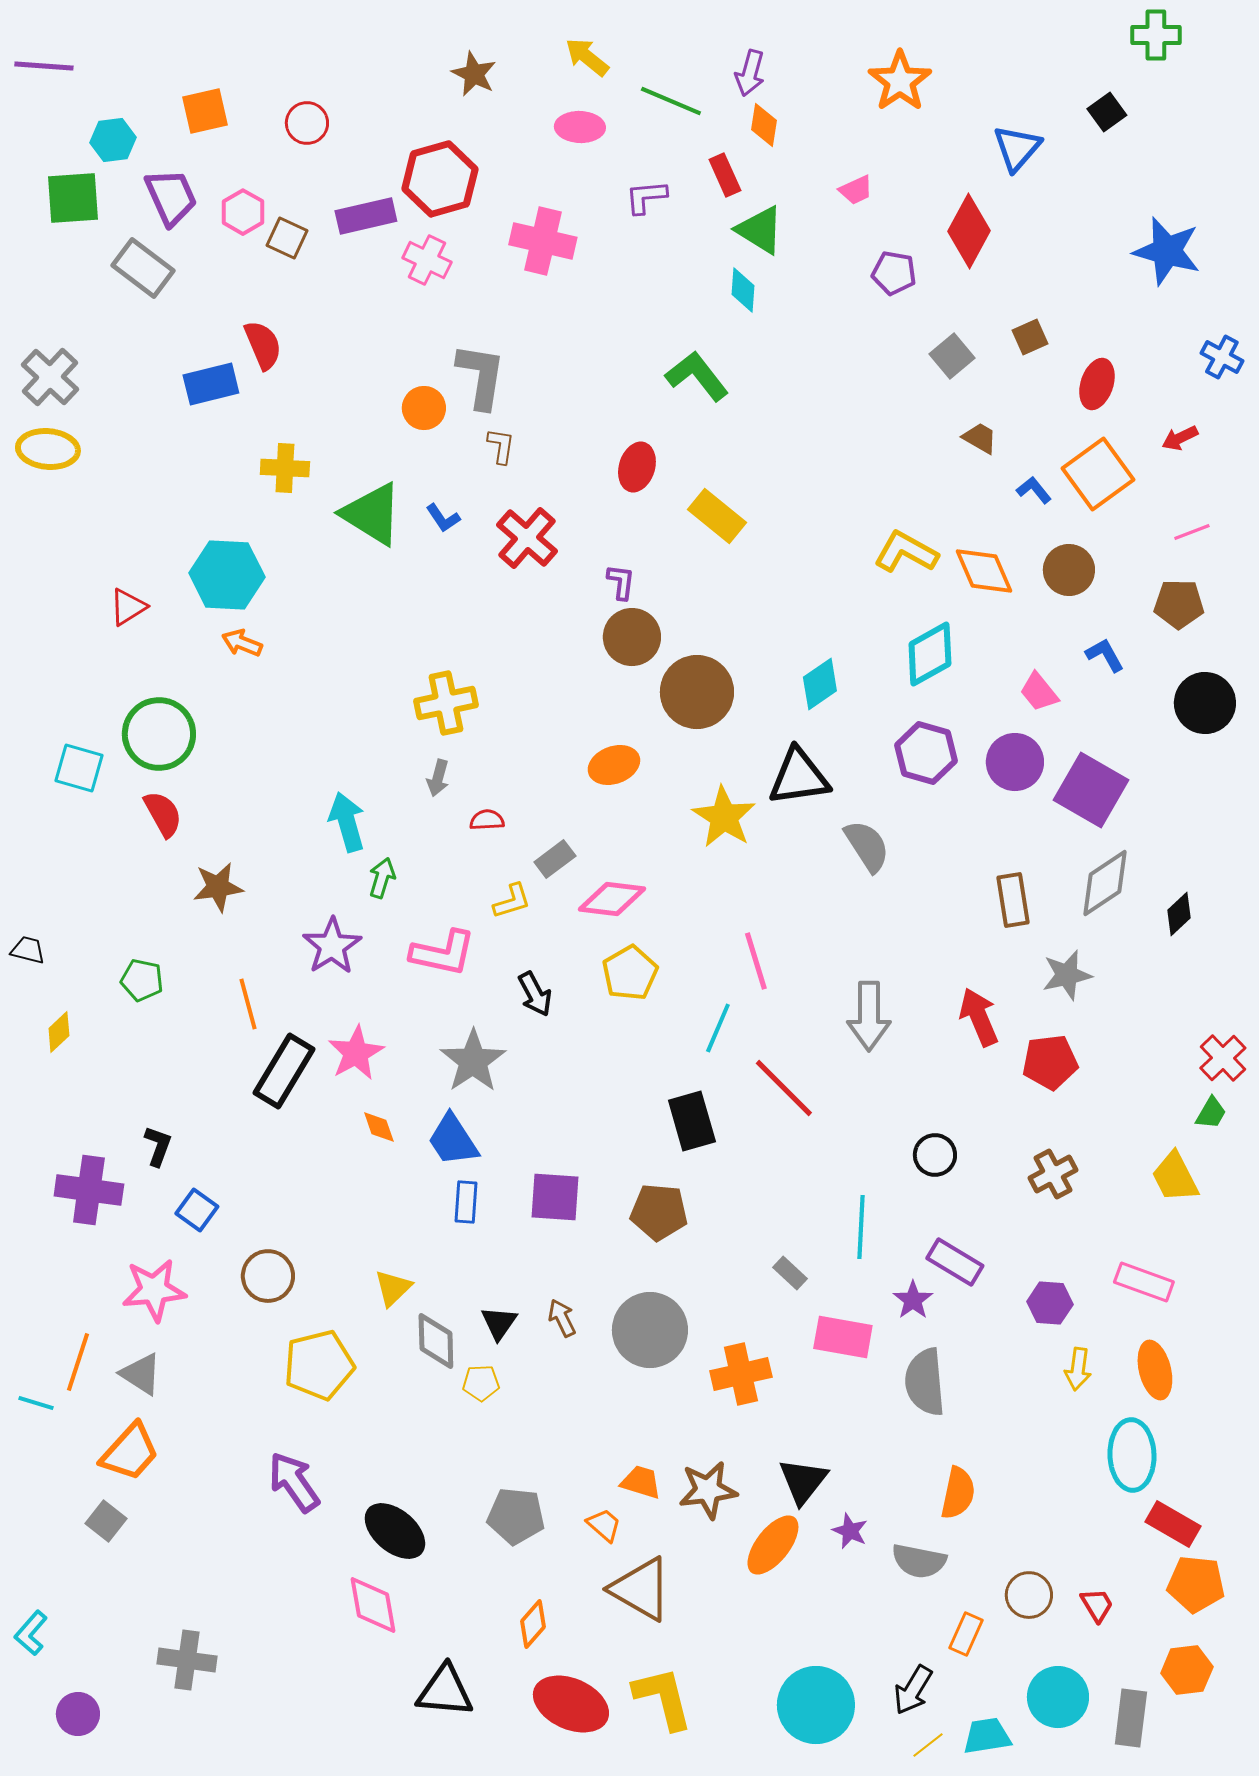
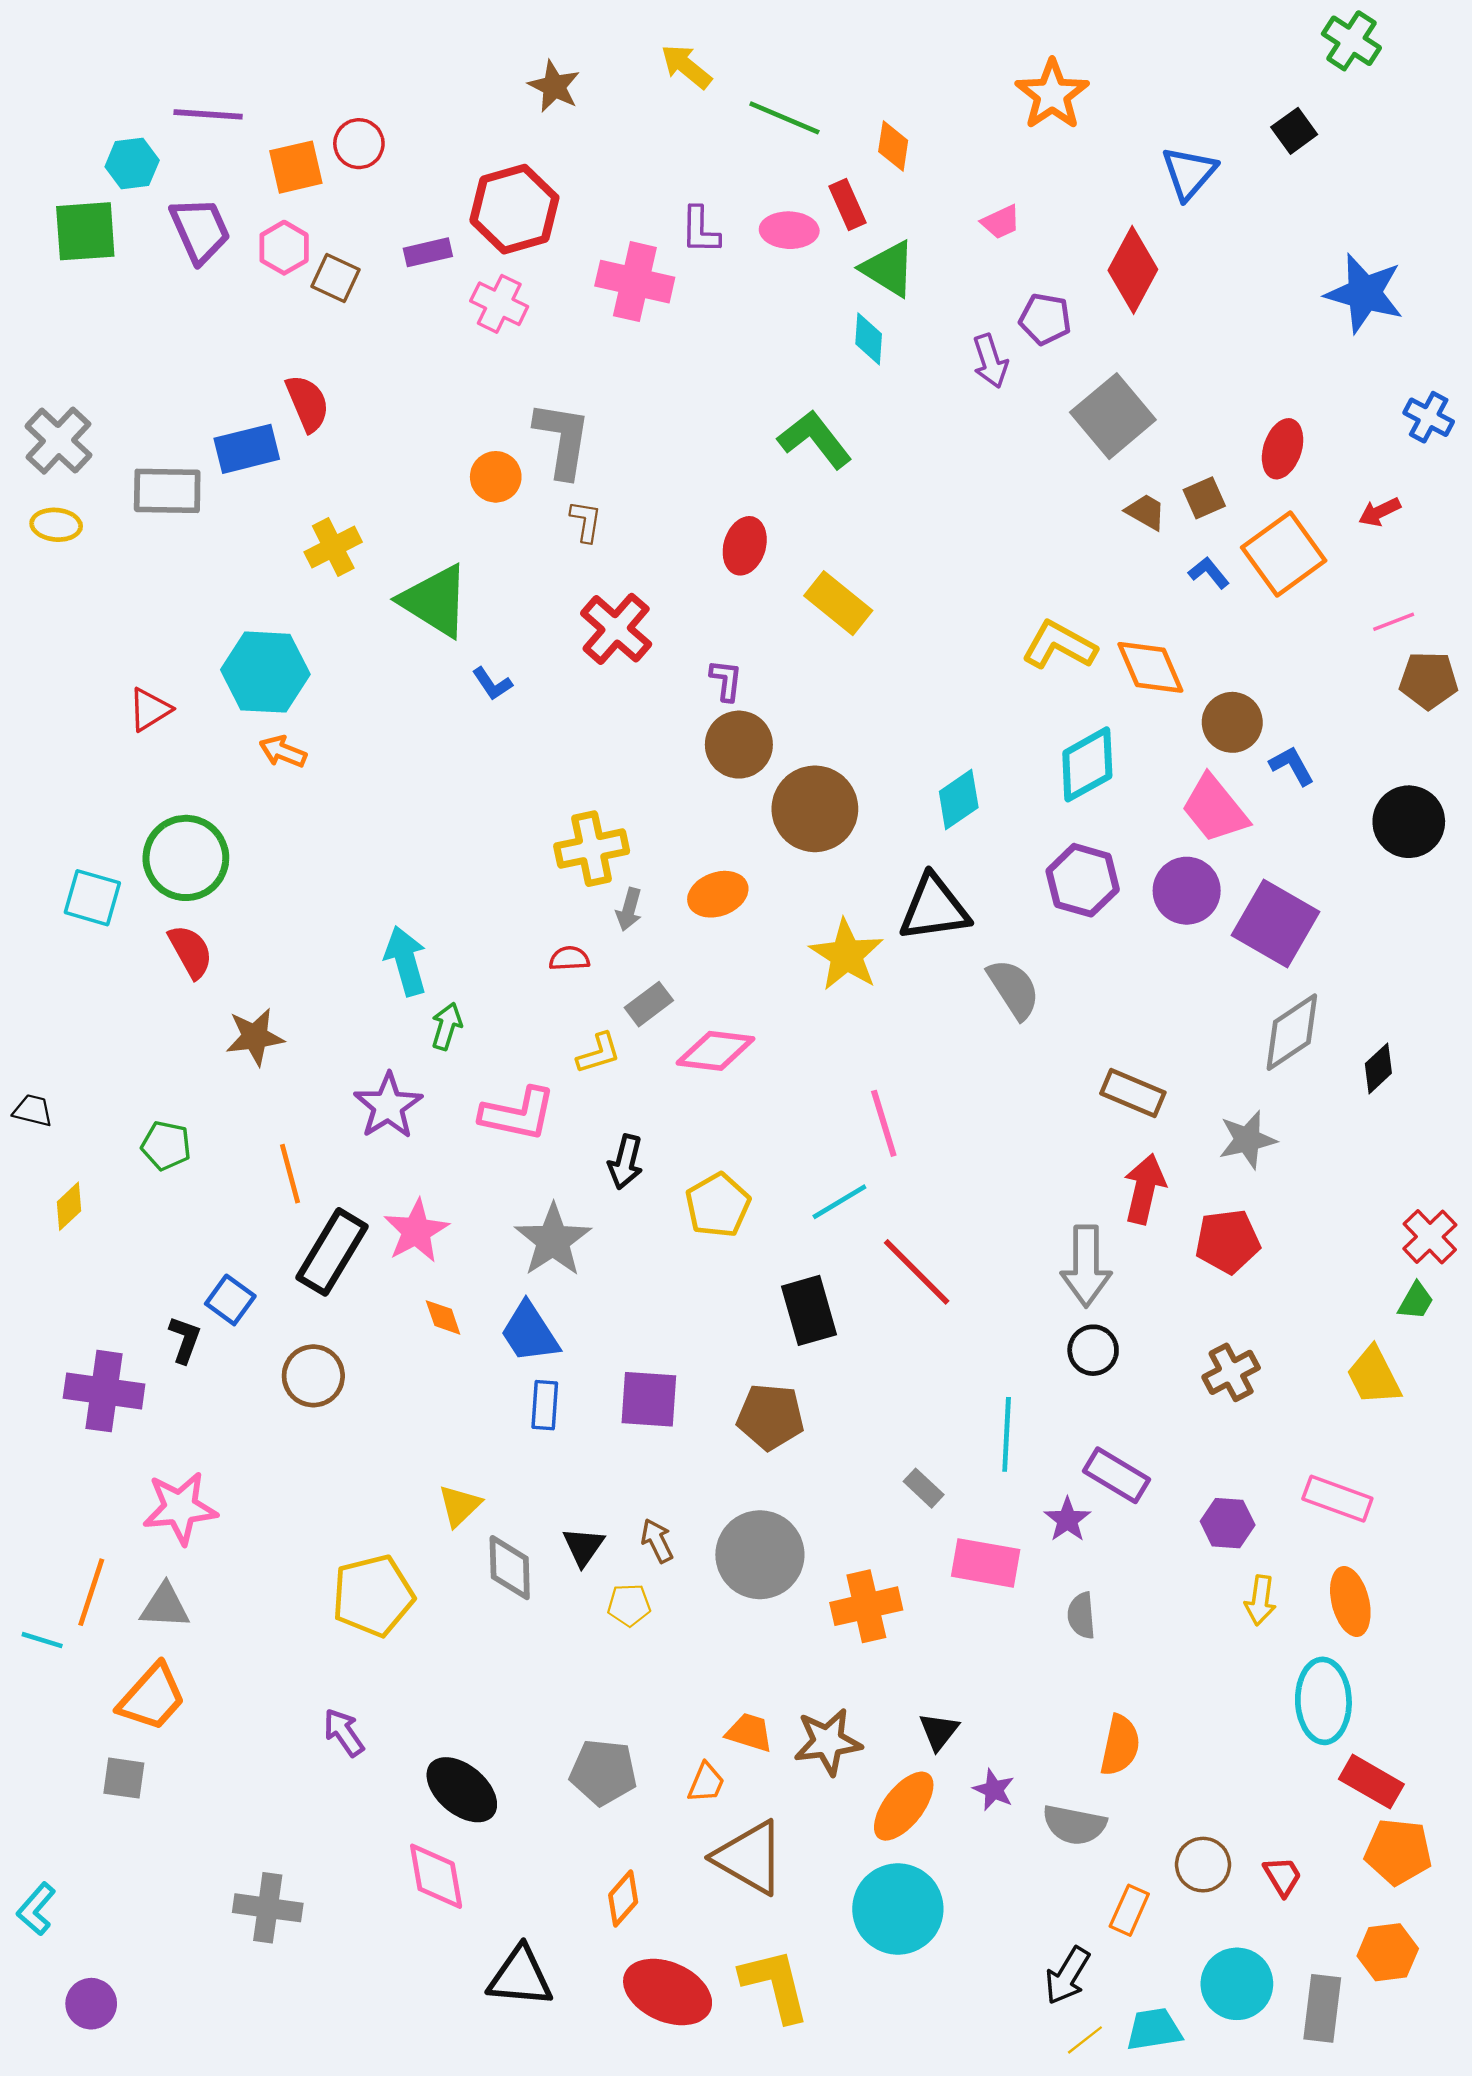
green cross: (1156, 35) -> (1351, 41), turned 33
purple line: (44, 66) -> (208, 114), moved
purple arrow: (750, 73) -> (990, 361), moved, turned -33
orange square: (205, 111) -> (296, 167), moved
pink ellipse: (580, 127) -> (789, 230), moved
purple L-shape: (646, 197) -> (700, 230), moved, turned -84
purple rectangle: (366, 216) -> (428, 252), size x0.7
gray rectangle: (143, 268) -> (167, 491), moved, turned -36
brown square: (1030, 337) -> (1204, 498), moved
gray square: (952, 356) -> (1113, 416), size x1.6
yellow ellipse: (48, 449) -> (56, 525), size x0.7
yellow cross: (285, 468) -> (333, 547), turned -30
blue L-shape: (443, 518) -> (492, 684), moved
brown circle: (1069, 570) -> (1232, 722), moved
brown pentagon: (1179, 604) -> (1429, 680), moved
pink trapezoid: (1039, 692) -> (1215, 809), size x1.5
yellow cross: (446, 703) -> (592, 849), moved
gray arrow: (438, 778) -> (629, 909), moved
brown rectangle: (1013, 900) -> (1133, 1093), moved, turned -58
yellow pentagon: (630, 973) -> (718, 1205), moved
black arrow: (535, 994) -> (625, 1162), turned 42
gray arrow: (869, 1016) -> (1086, 1266), moved
red arrow: (979, 1017) -> (1145, 1189), turned 36
cyan line: (718, 1028) -> (839, 1202), turned 36
blue square: (197, 1210) -> (230, 1300), moved
brown circle: (268, 1276) -> (313, 1376), moved
gray triangle: (141, 1374) -> (165, 1606), turned -30
gray semicircle: (925, 1382) -> (1081, 1616), size x0.6
yellow pentagon: (481, 1383) -> (629, 1605), moved
black triangle: (803, 1481) -> (939, 1731), size x0.7
purple arrow: (294, 1482) -> (344, 1732), size x0.7
gray square: (106, 1521) -> (124, 1778), turned -30
orange trapezoid: (604, 1525) -> (706, 1783), turned 72
gray cross: (187, 1660) -> (268, 1908), moved
cyan circle: (816, 1705) -> (898, 1909), moved

